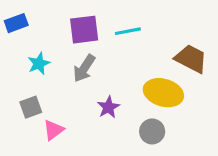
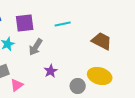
purple square: (84, 30) -> (25, 23), moved
yellow ellipse: (163, 93) -> (100, 76), moved

